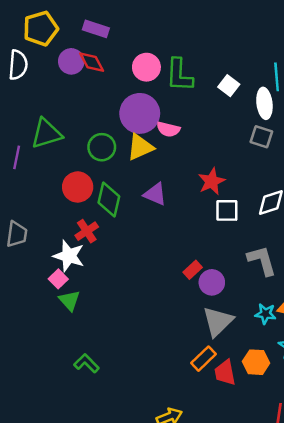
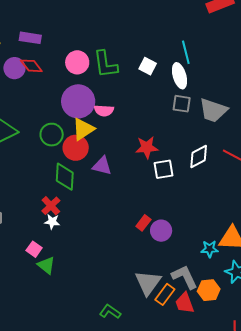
red star: (212, 181) -> (147, 147), turned 30
red circle: (78, 187) -> (76, 148), moved
white star: (69, 256) -> (52, 222), moved, size x0.6
gray L-shape: (262, 261) -> (185, 277), moved
gray triangle: (218, 321) -> (148, 283), moved
green L-shape: (86, 363) -> (110, 312), moved

